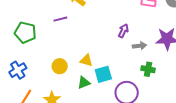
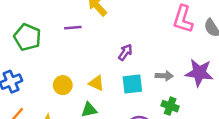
purple arrow: (123, 31) -> (125, 52), moved
cyan square: (103, 74) -> (132, 84), moved

